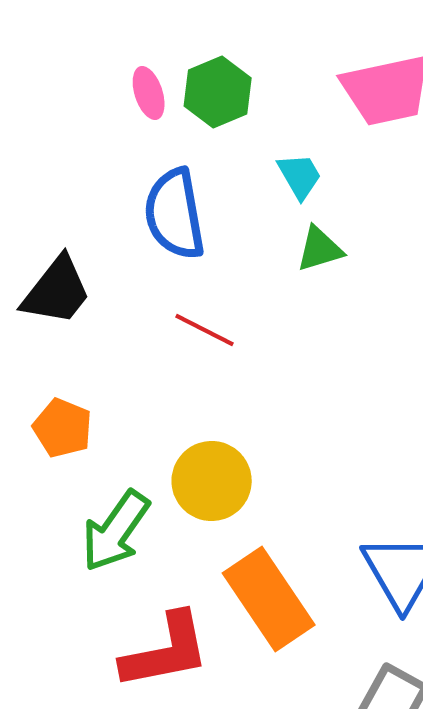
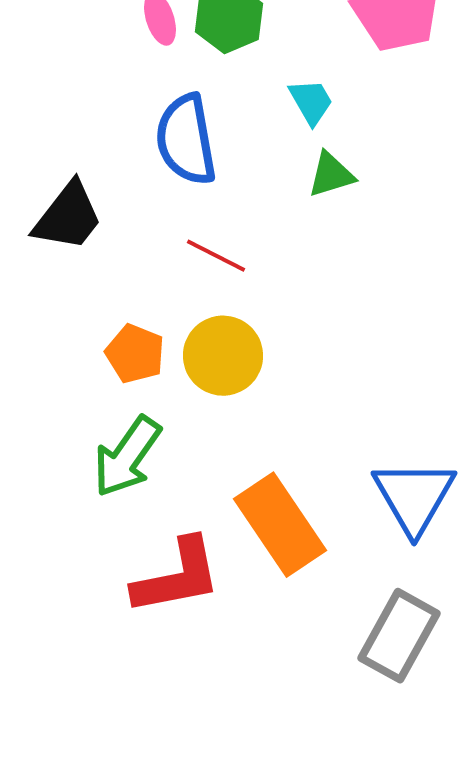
orange pentagon: (63, 428) -> (135, 354), moved
yellow circle: (212, 481) -> (223, 356), moved

